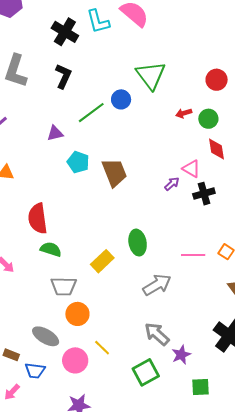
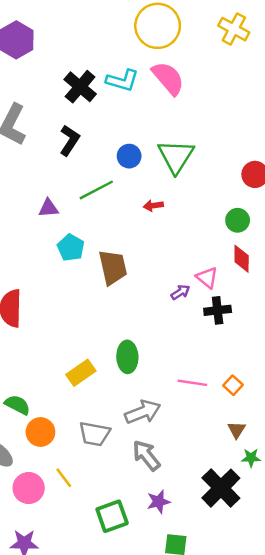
cyan L-shape: (98, 21) -> (122, 81), turned -68
blue circle: (121, 99) -> (129, 156), moved
red arrow: (184, 113) -> (153, 206), moved
green semicircle: (51, 249) -> (17, 405), moved
gray trapezoid: (64, 286) -> (95, 434), moved
gray arrow: (157, 334) -> (146, 455), moved

